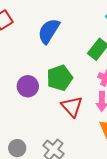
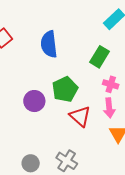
blue semicircle: (49, 31) -> (49, 44), turned -32

